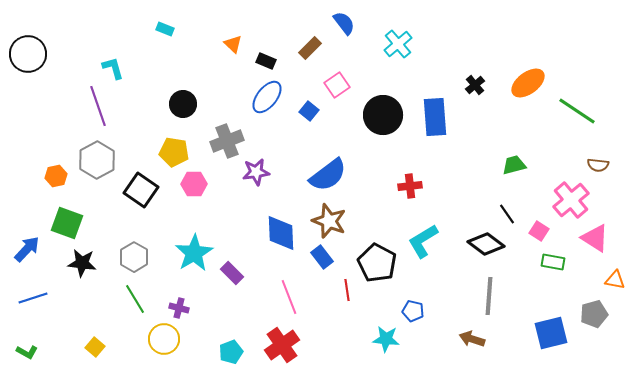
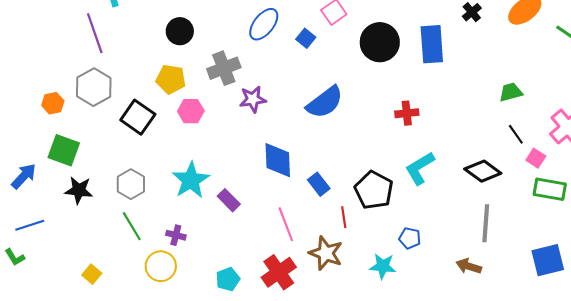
black line: (507, 214) -> (516, 134), moved
brown star: (329, 221) -> (326, 253), moved
green rectangle: (553, 262) -> (550, 189), size x1.4
green L-shape: (27, 352) -> (15, 257), moved, turned 30

